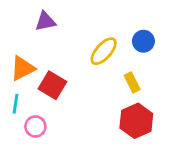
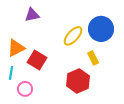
blue circle: (143, 41) -> (101, 29), size x1.6
red hexagon: (136, 121) -> (78, 81), moved

